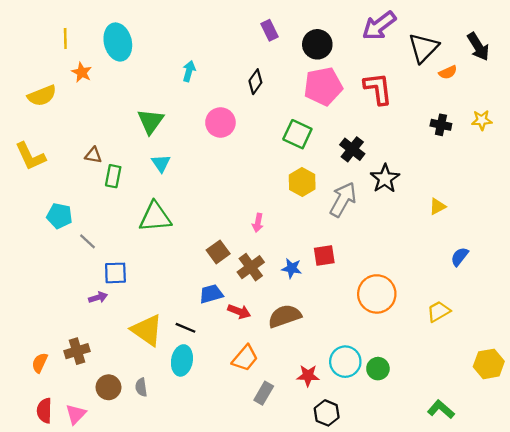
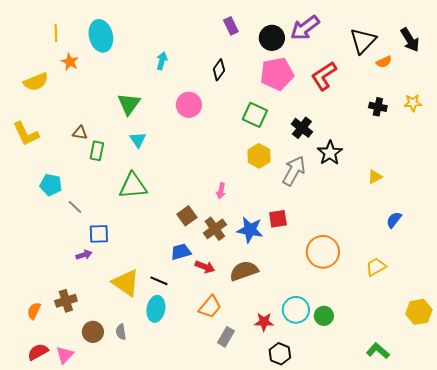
purple arrow: (379, 26) -> (305, 28), moved
red L-shape: (378, 89) -> (324, 76), turned -116
blue star: (292, 268) -> (250, 230), size x1.5
red semicircle: (44, 411) -> (38, 352), turned 60

